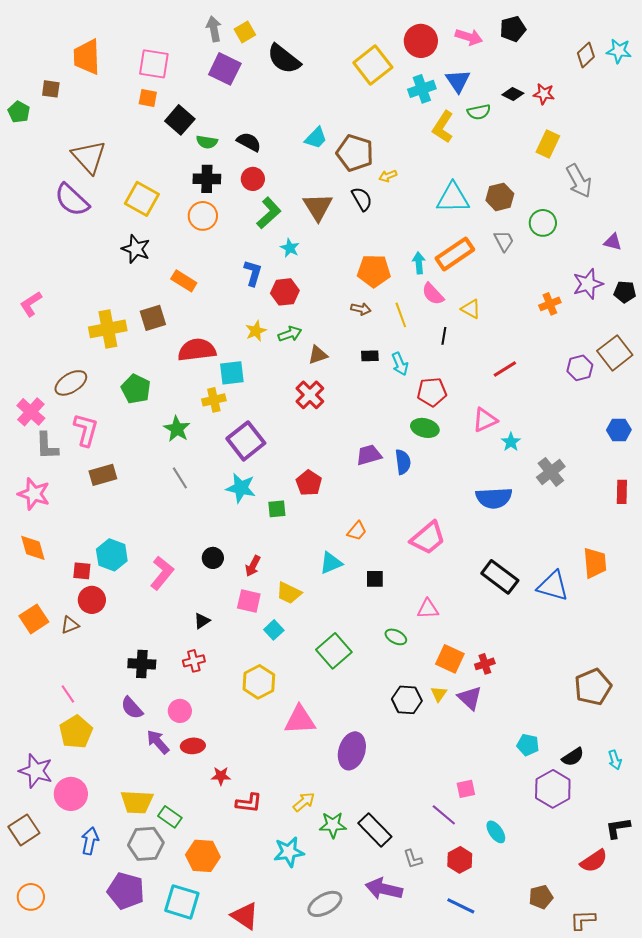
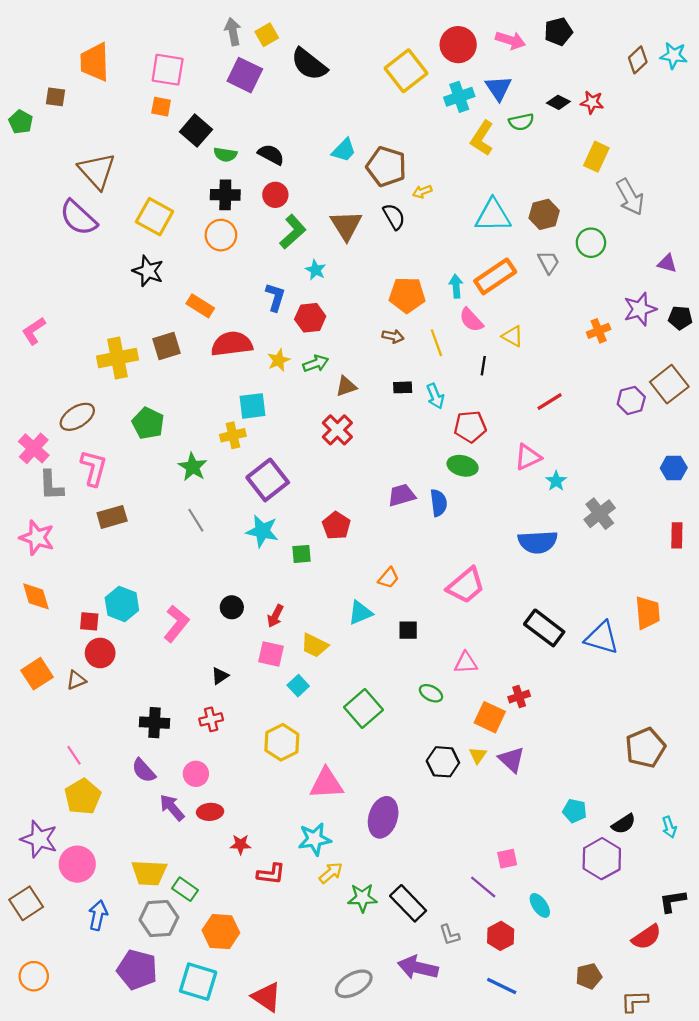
red semicircle: (197, 350) -> (232, 344), moved
red cross: (485, 664) -> (519, 697), moved
cyan star: (289, 852) -> (315, 839), moved

